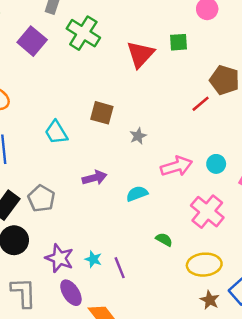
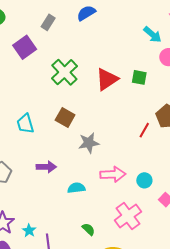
green cross: (83, 33) -> (64, 72), moved
red line: (201, 104) -> (144, 130), turned -35
gray star: (138, 136) -> (89, 143), size x1.5

